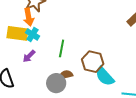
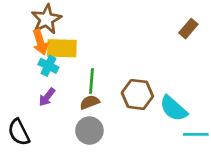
yellow rectangle: (17, 33) -> (62, 48), moved
brown semicircle: (66, 75) -> (90, 102), moved
cyan semicircle: (105, 76) -> (173, 108), moved

